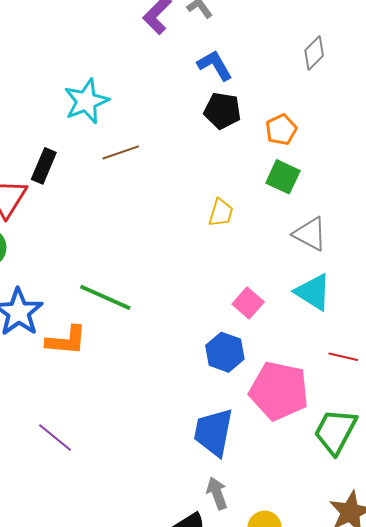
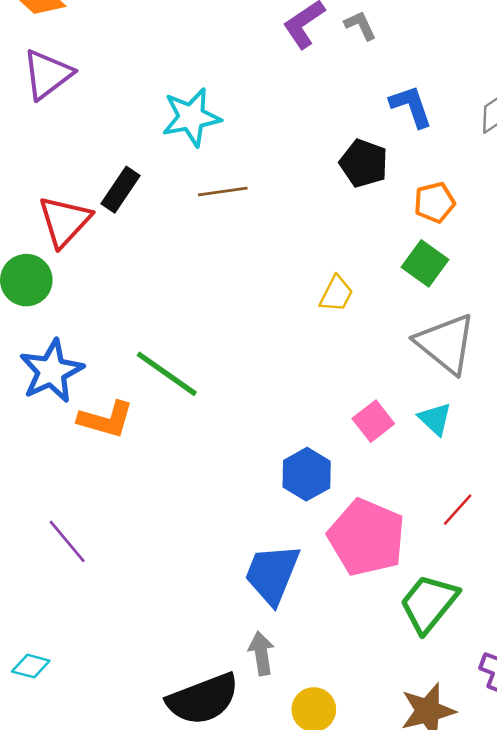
blue L-shape: (215, 65) -> (411, 106), moved
gray triangle: (310, 234) -> (446, 344), size x1.4
cyan triangle: (313, 292) -> (435, 419), size x0.7
pink square: (248, 303) -> (373, 421), moved
red line: (343, 357) -> (458, 510), turned -72

